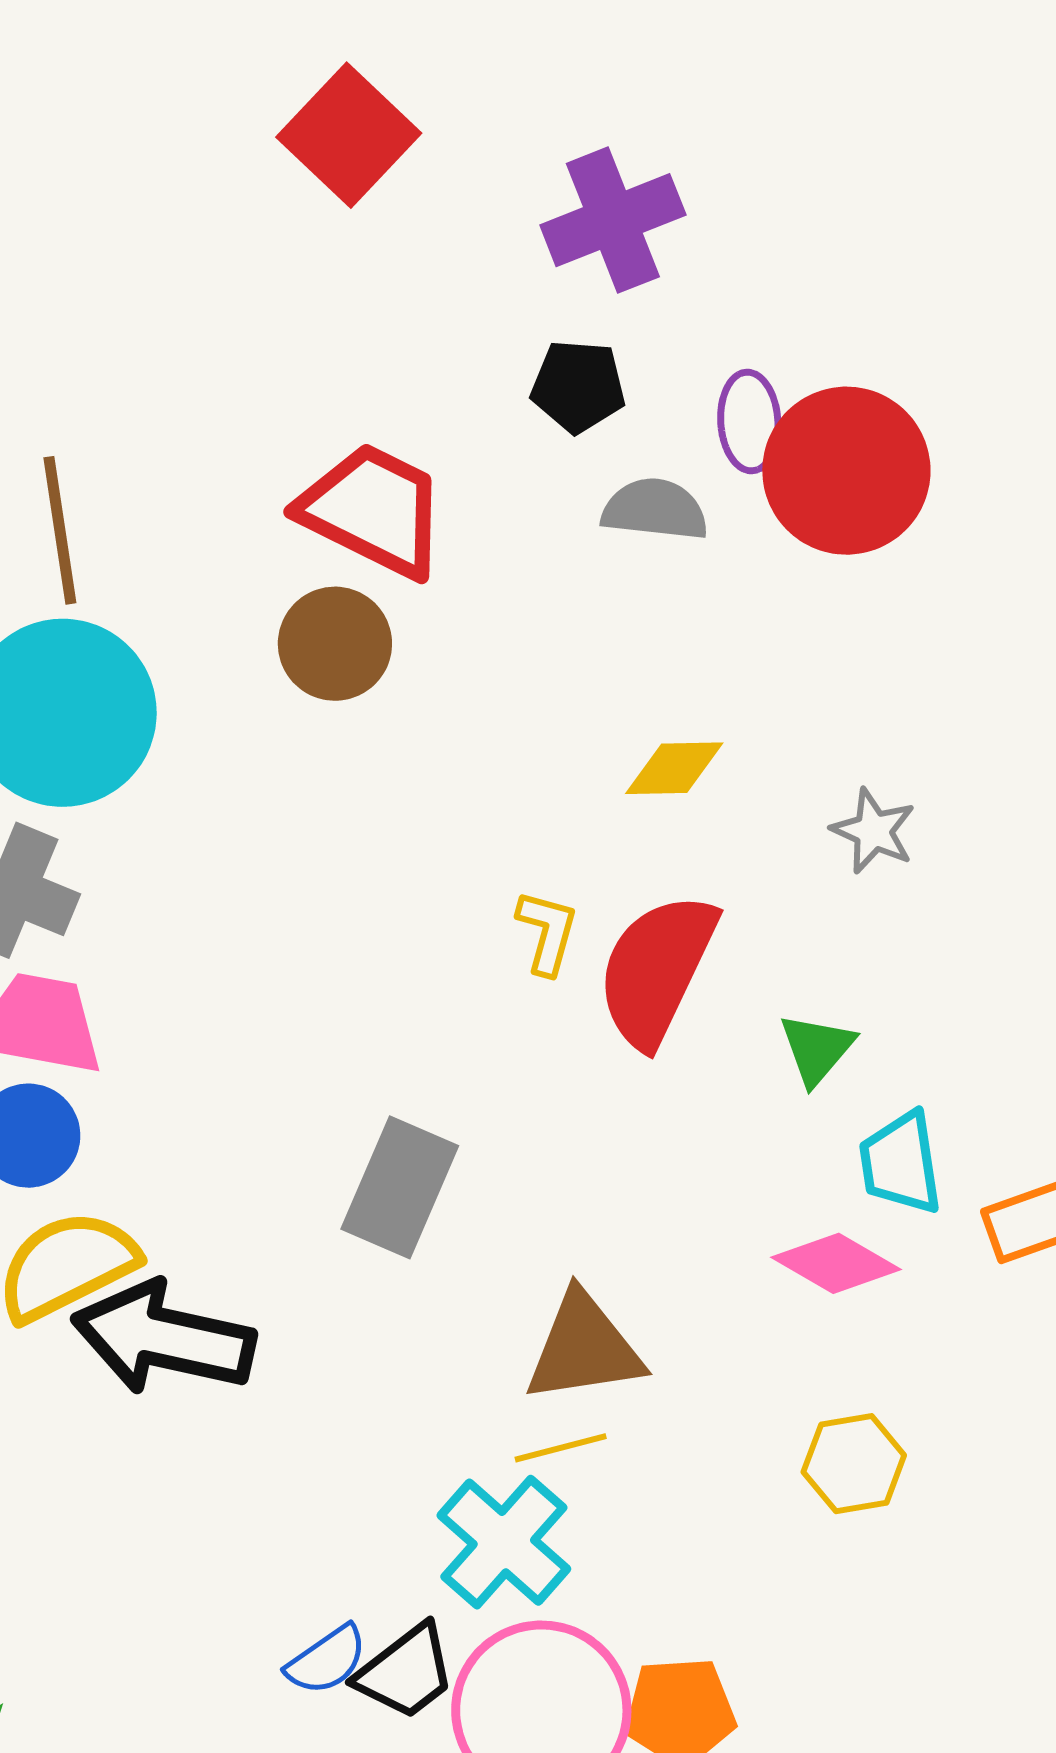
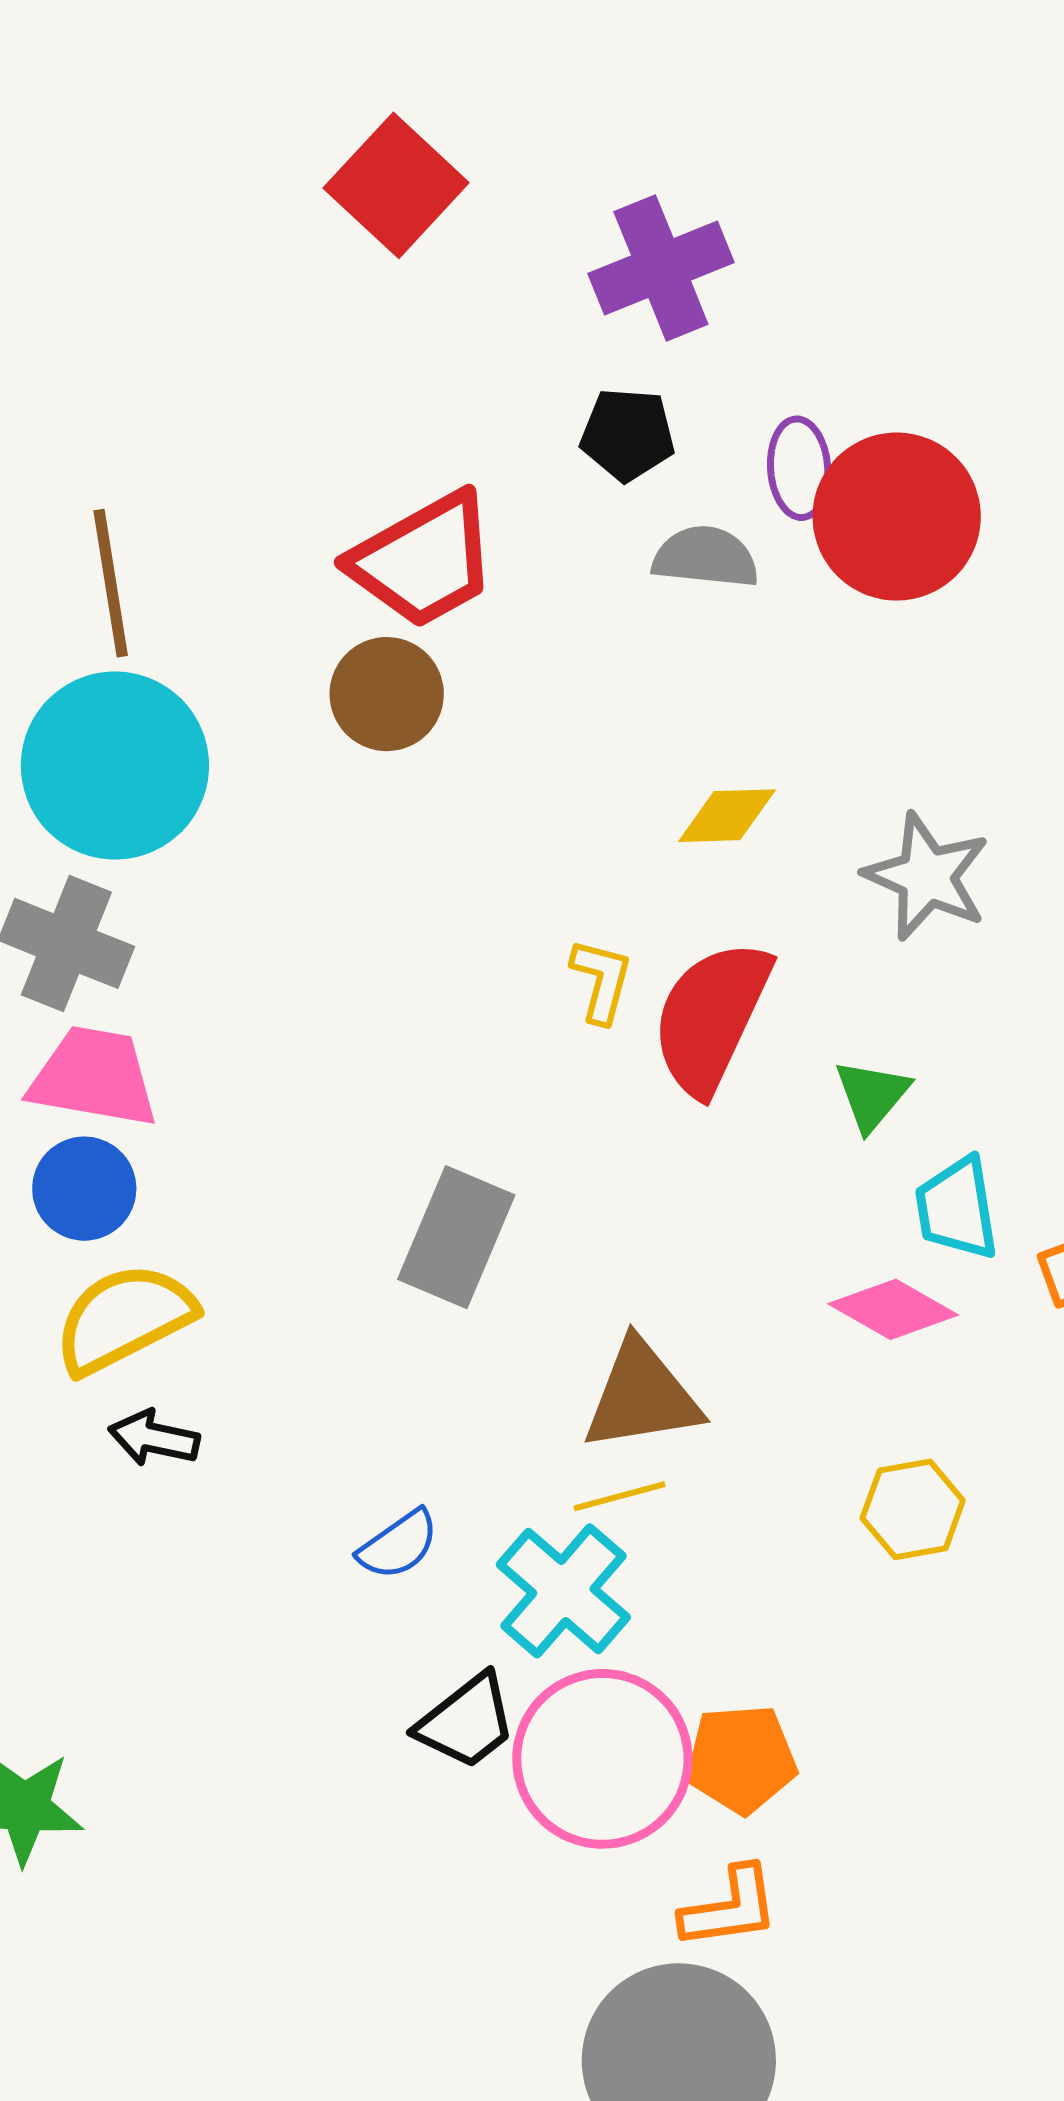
red trapezoid: (373, 510) -> (424, 560), turned 125
gray star: (873, 831) -> (927, 877), size x1.5
black arrow: (163, 1338) -> (154, 1438), moved, size x0.5
blue semicircle: (327, 1660) -> (398, 1545), moved

